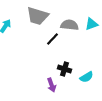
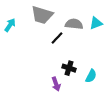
cyan semicircle: (86, 77) -> (91, 76), turned -32

